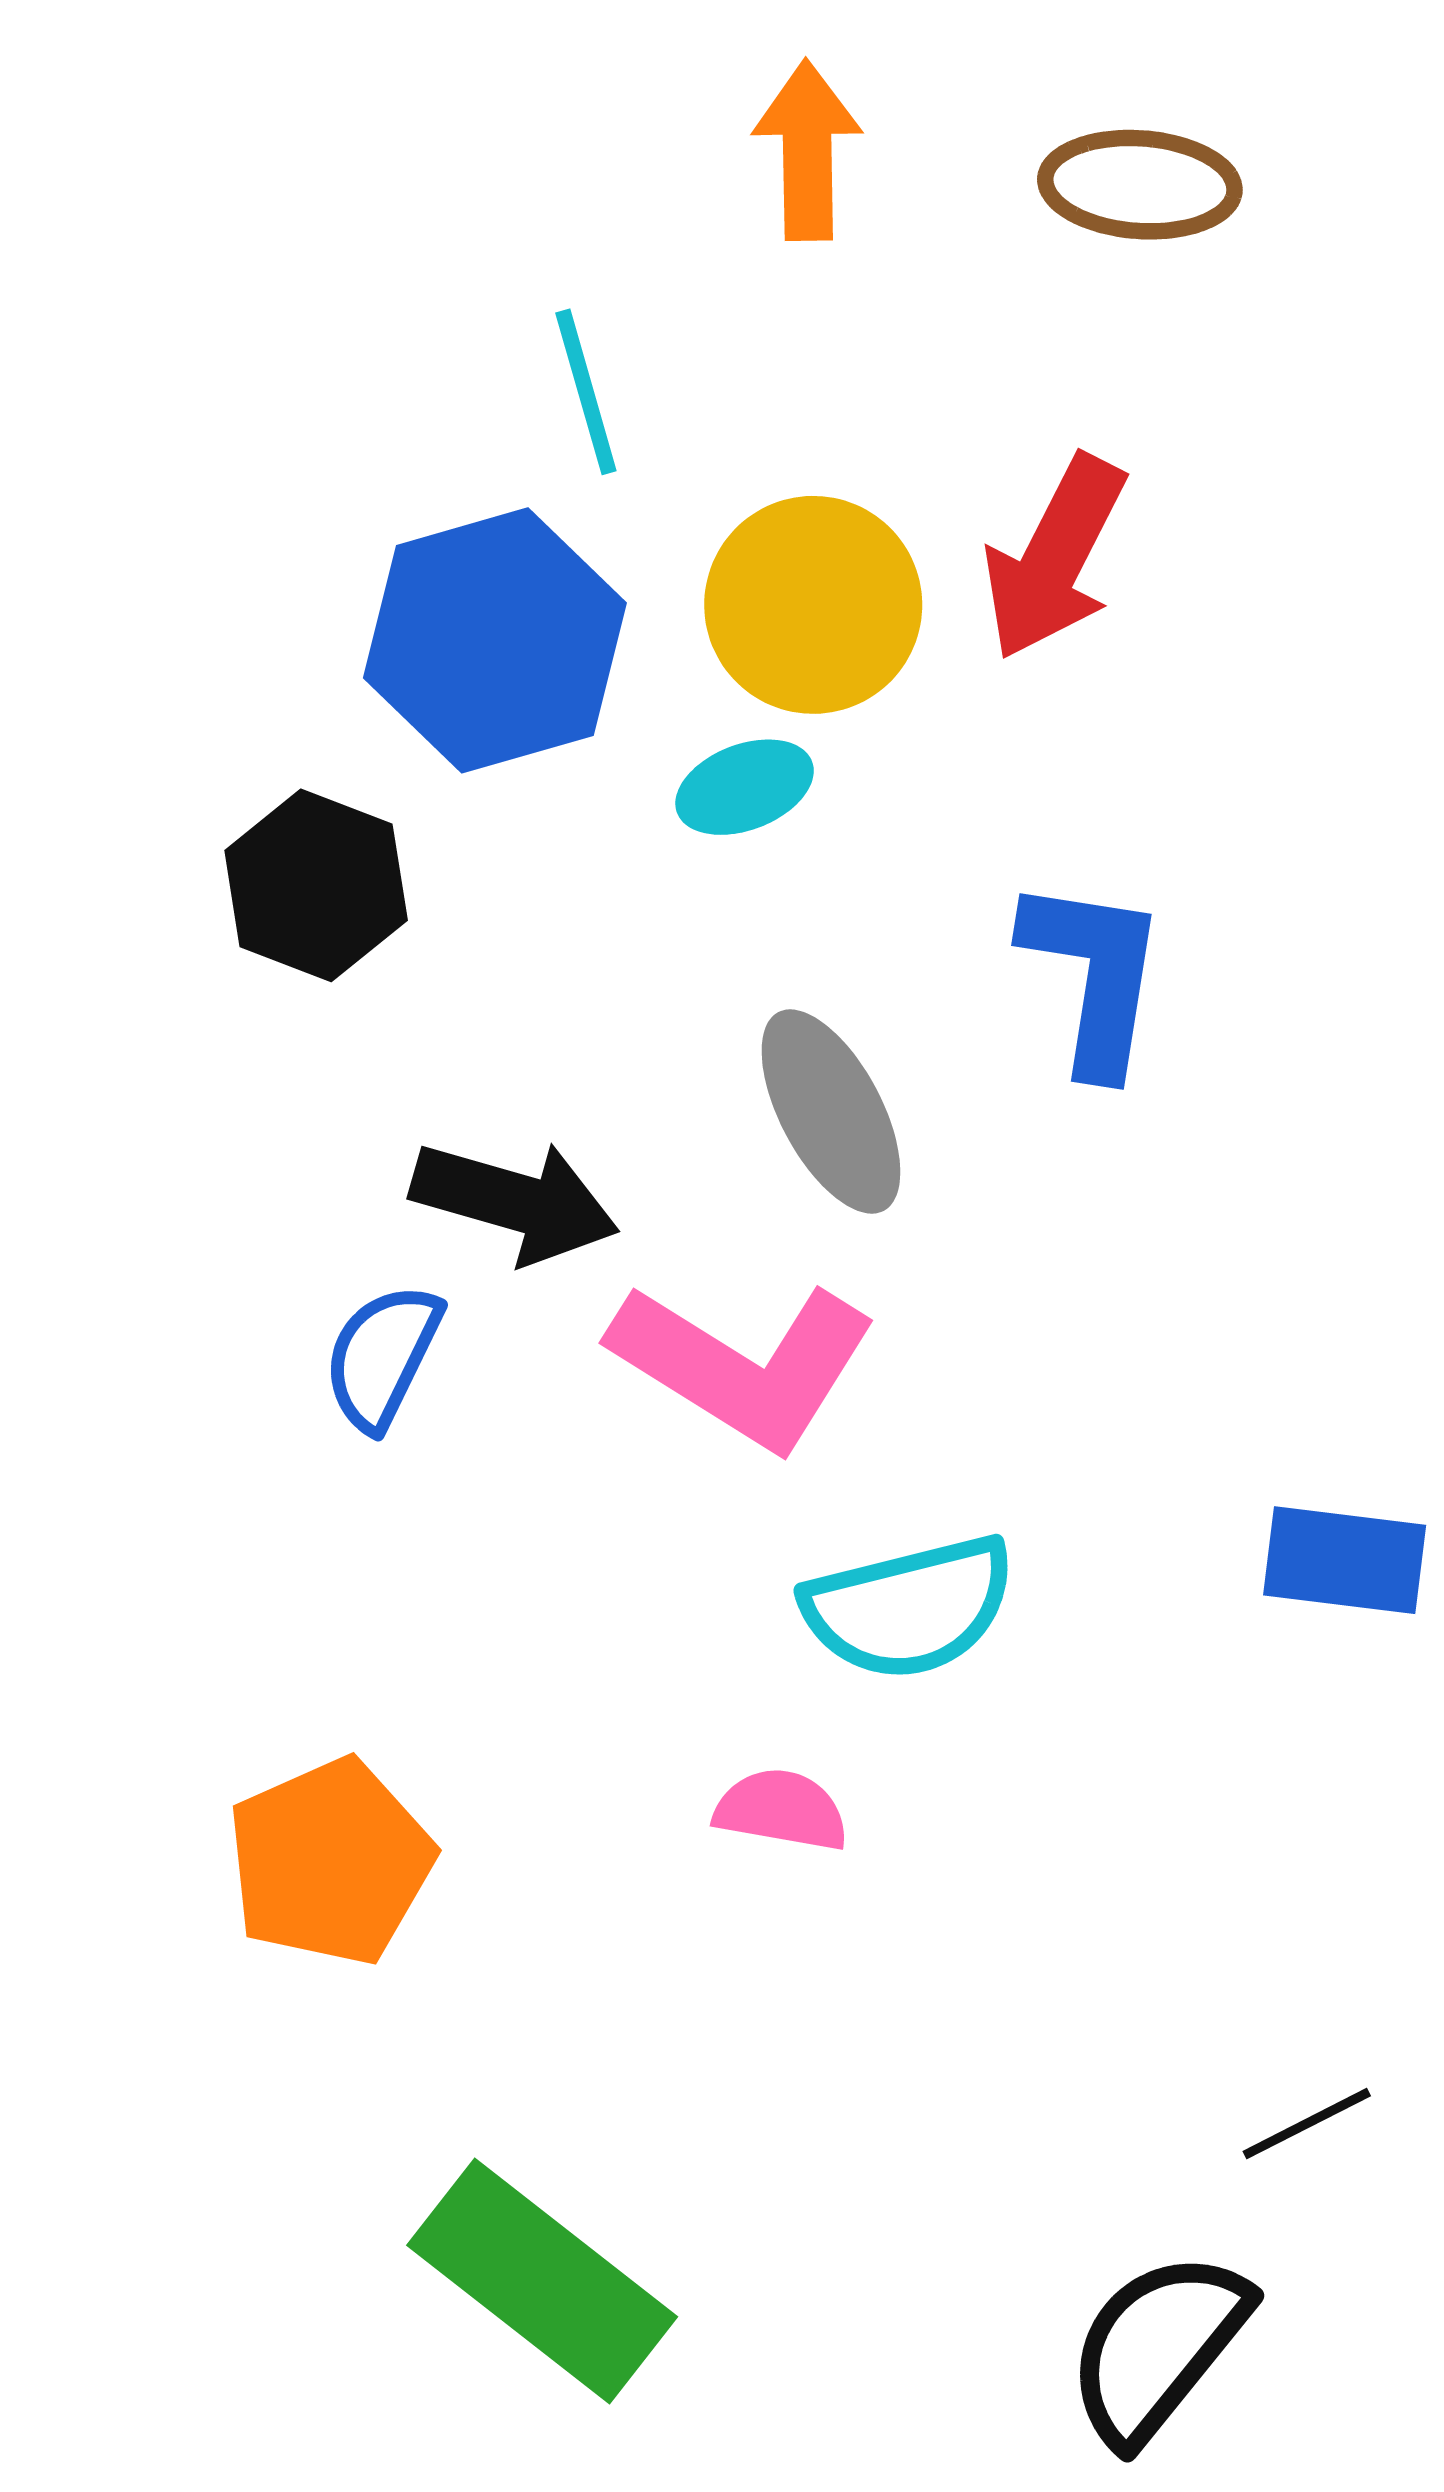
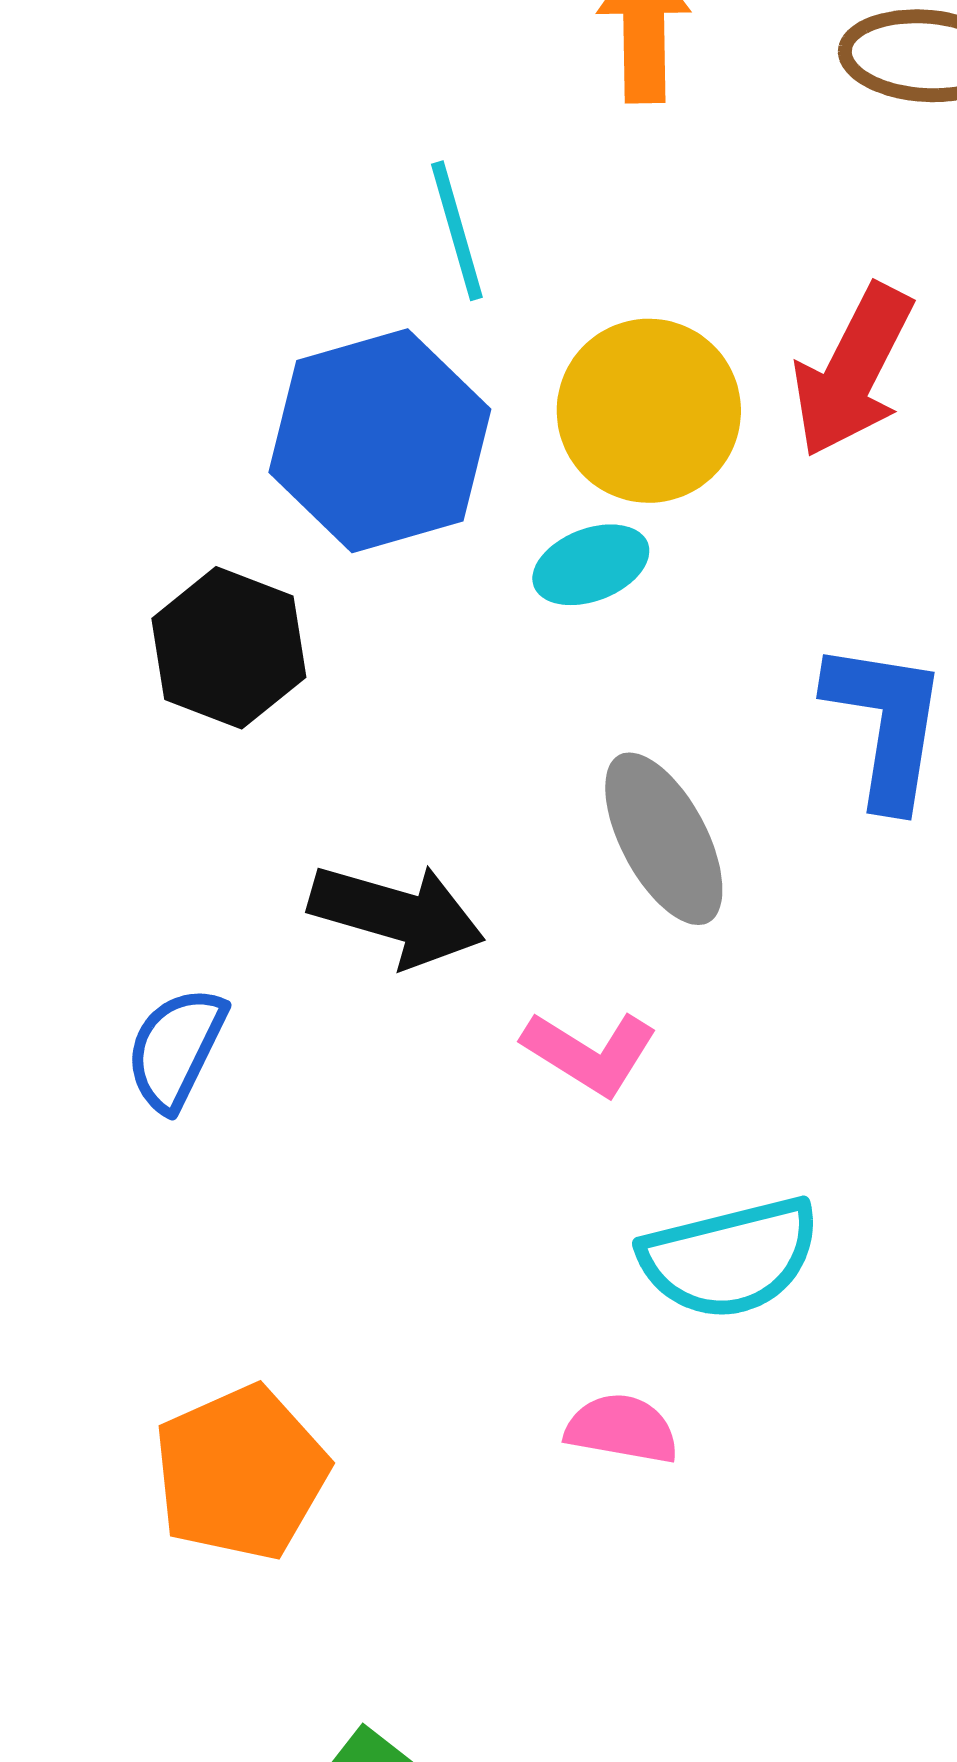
blue semicircle: (382, 1357) -> (176, 1049), moved
pink L-shape: (743, 1365) -> (590, 1053), size x0.6

